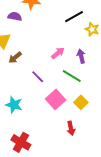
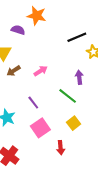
pink arrow: (58, 53) -> (41, 71), moved
purple line: (38, 77) -> (33, 103), moved
pink square: (56, 99) -> (40, 128), moved

